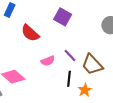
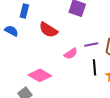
purple line: (70, 56) -> (91, 45), turned -48

